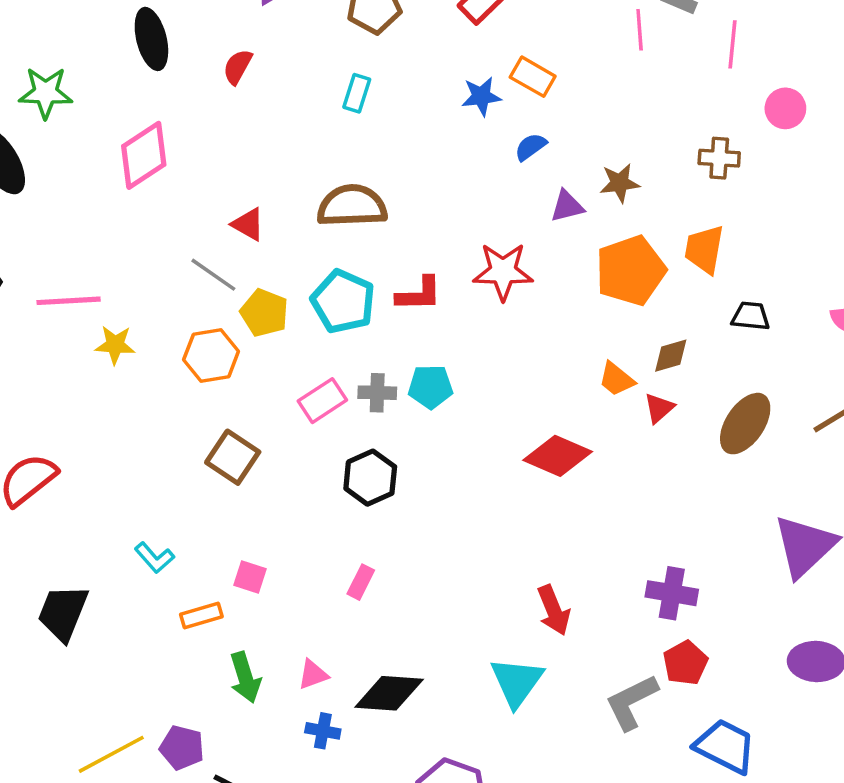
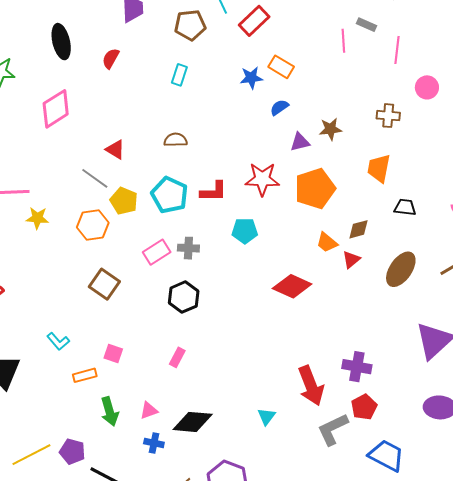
brown semicircle: (352, 206) -> (176, 140), size x0.6
orange pentagon: (631, 271) -> (315, 189), moved
cyan pentagon: (431, 387) -> (245, 231), moved
red arrow: (554, 610) -> (311, 386), moved, size x1.4
cyan triangle: (517, 682) -> (266, 417), size x0.6

